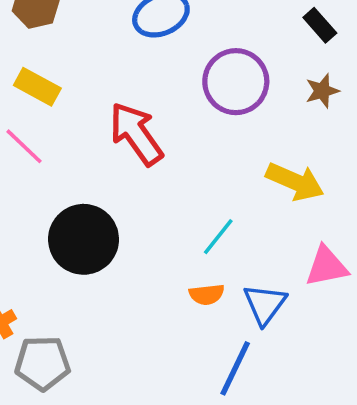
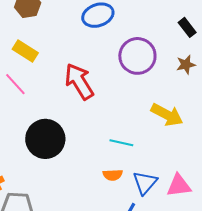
cyan line: (218, 237) -> (121, 143), turned 60
pink triangle: (327, 266) -> (179, 186), moved

